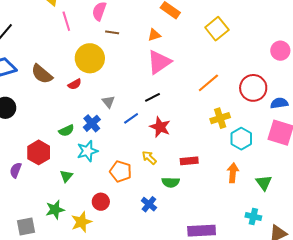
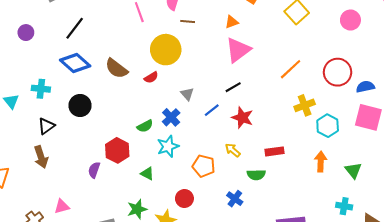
pink circle: (280, 51) -> (350, 20), moved
green triangle: (66, 176) -> (147, 174), turned -40

